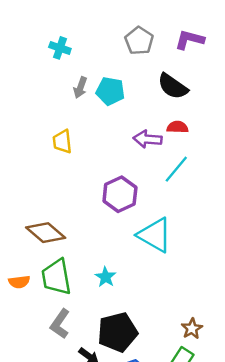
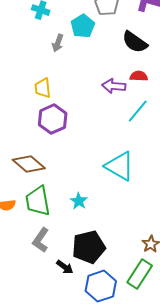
cyan pentagon: (110, 91) -> (83, 26), moved, turned 30
purple hexagon: (120, 194) -> (53, 119), moved

